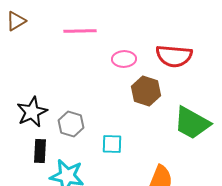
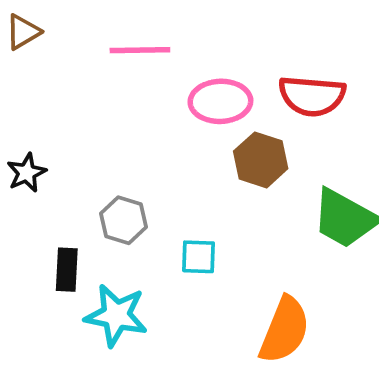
pink ellipse: (124, 59) -> (220, 101), size x1.4
black star: (32, 112) -> (27, 173), moved, size x0.7

